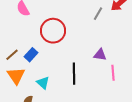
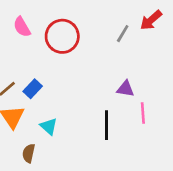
red circle: (53, 31) -> (62, 36), moved
black line: (74, 74) -> (107, 125), moved

